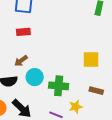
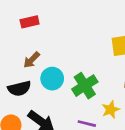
green cross: (59, 86) -> (85, 86), turned -30

